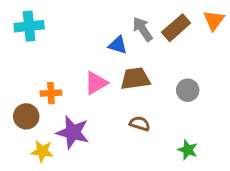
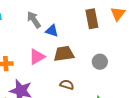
brown rectangle: (176, 28) -> (92, 19), turned -60
gray arrow: (143, 29) -> (34, 20), moved

